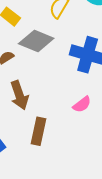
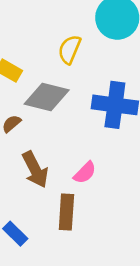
pink semicircle: (82, 104) -> (85, 173), moved

